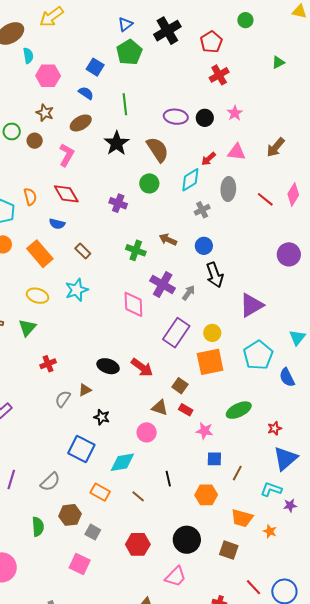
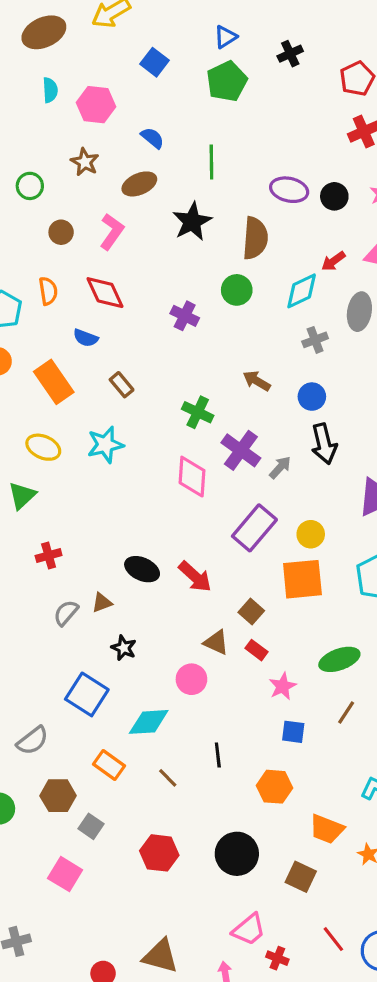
black cross: (167, 31) -> (290, 54), size x0.6
cyan semicircle: (28, 56) -> (50, 90), moved
blue square: (95, 67) -> (155, 62), moved
brown circle: (35, 141) -> (61, 232), moved
brown semicircle: (158, 150) -> (255, 238), turned 32
green cross: (136, 250) -> (198, 412), moved
pink star: (205, 431) -> (283, 686), turned 30
brown line: (237, 473) -> (346, 712), moved
pink trapezoid: (176, 577) -> (249, 930), moved

